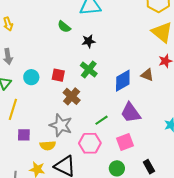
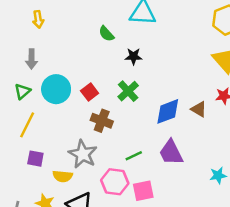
red square: (58, 75) -> (90, 92), turned 32
cyan circle: (31, 77) -> (56, 89), size x1.5
brown cross: (72, 96) -> (102, 121), turned -30
pink square: (125, 142) -> (143, 191), moved

